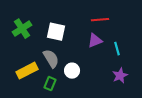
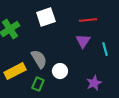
white square: (56, 32) -> (46, 17), moved, turned -30
purple triangle: (95, 41) -> (83, 41), turned -35
purple star: (120, 76) -> (94, 83), moved

